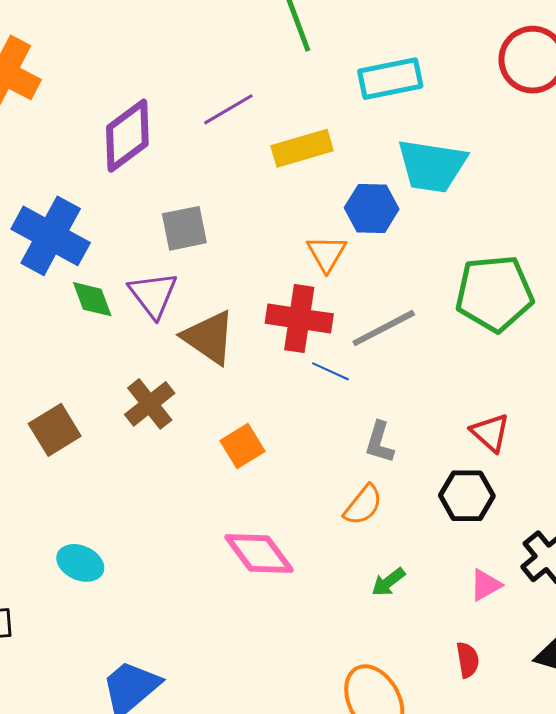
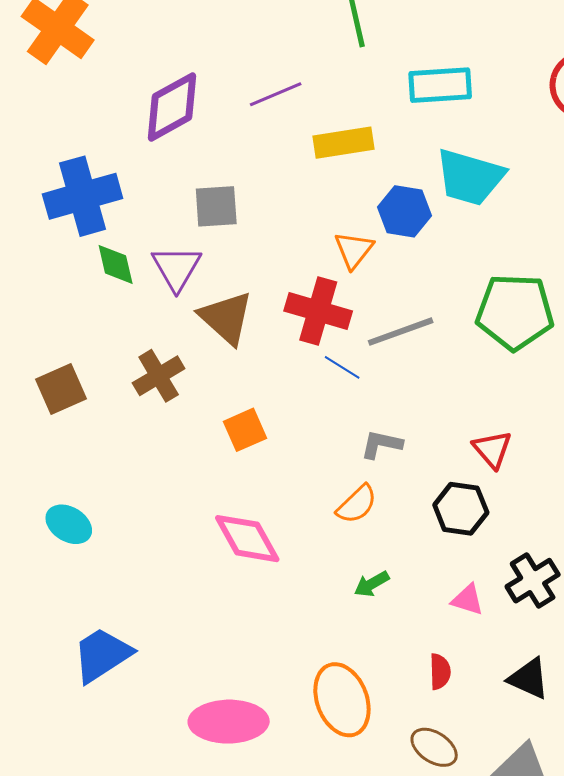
blue cross: (51, 236) -> (83, 196), turned 38
gray L-shape: (379, 442) -> (381, 444), turned 78
pink triangle: (486, 585) -> (468, 600), turned 39

